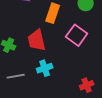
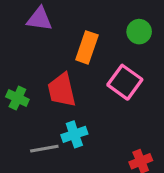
gray line: (16, 76) -> (44, 149), moved

